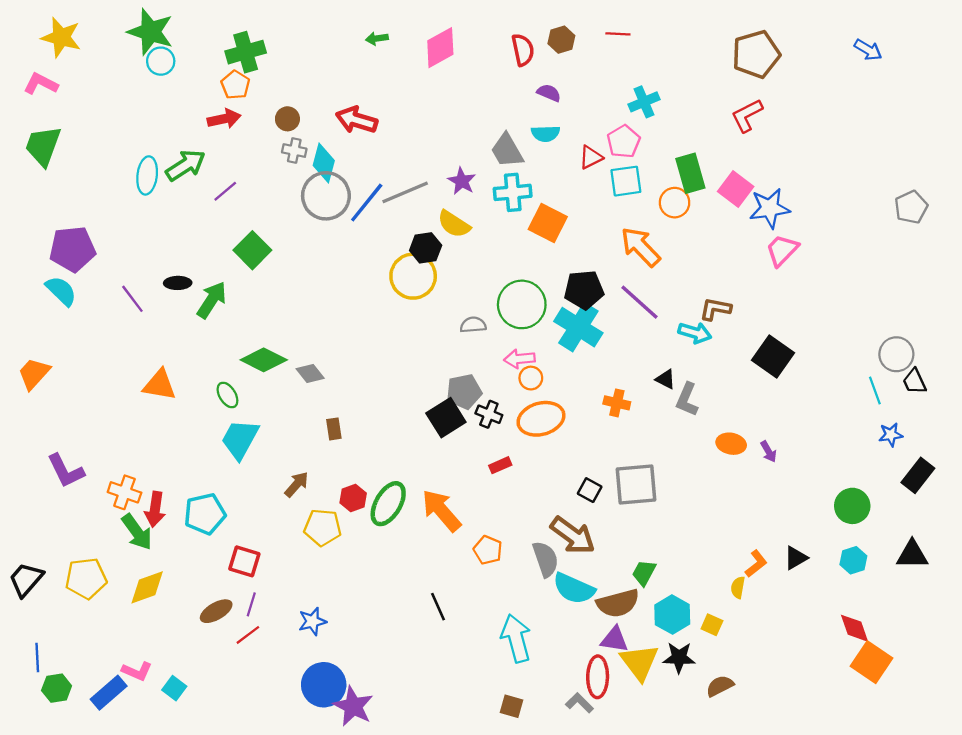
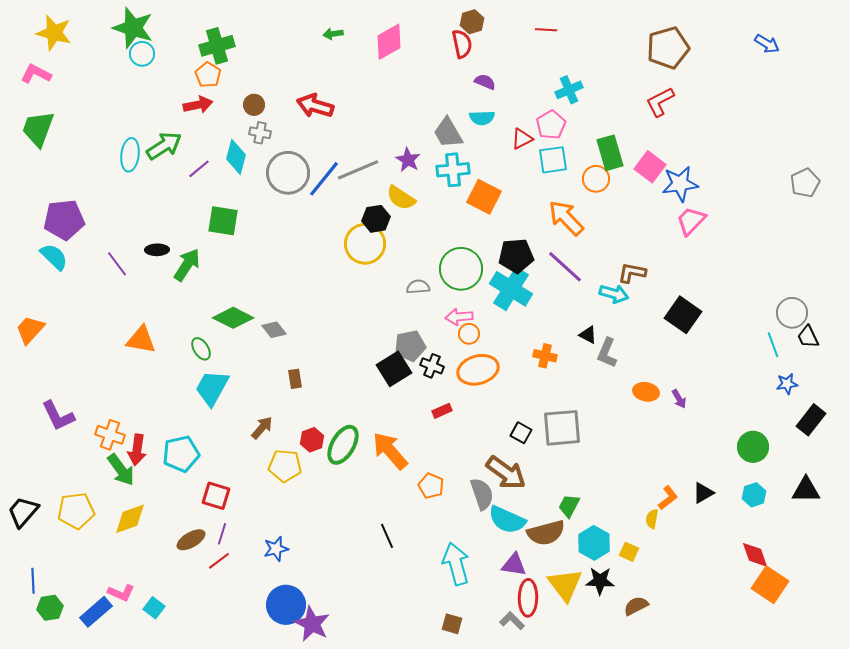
brown hexagon: (561, 40) -> (472, 22), moved
cyan diamond: (324, 163) -> (236, 157), moved
green square: (252, 250) -> (223, 221), turned -36
purple triangle: (615, 639) -> (514, 565), moved

